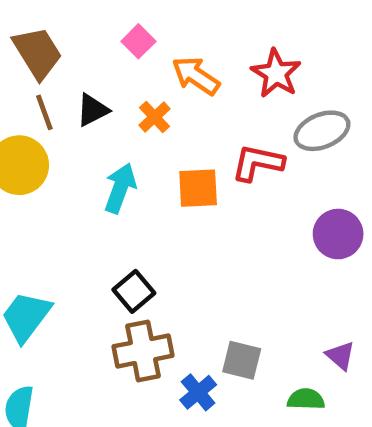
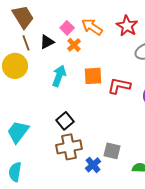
pink square: (138, 41) -> (67, 28), moved
red L-shape: (258, 163) -> (119, 86), moved

